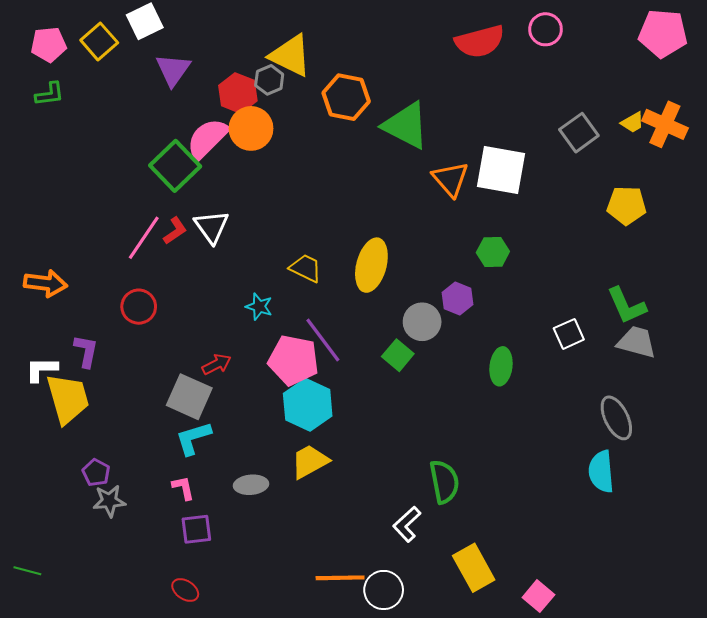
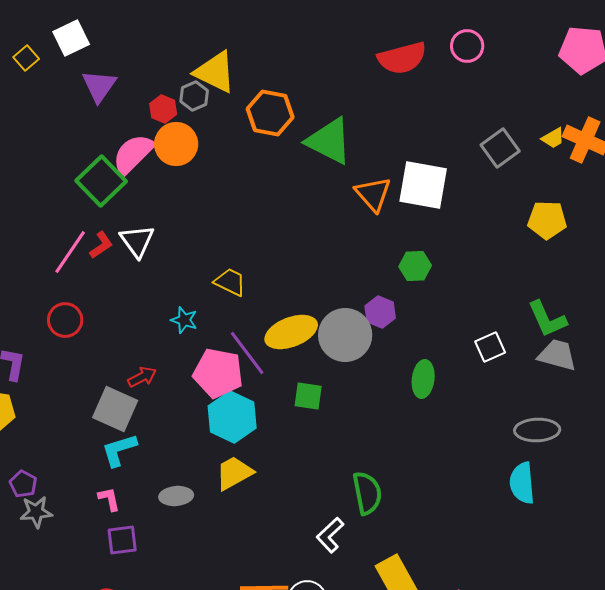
yellow square: (99, 41) -> (26, 58), size x0.7
red hexagon: (238, 93) -> (163, 109), size x0.7
yellow ellipse: (371, 265) -> (291, 332), moved, turned 54
gray circle: (422, 322) -> (345, 335), size x1.4
green square: (398, 355) -> (308, 396), moved, turned -32
gray ellipse: (616, 418) -> (537, 430), turned -66

